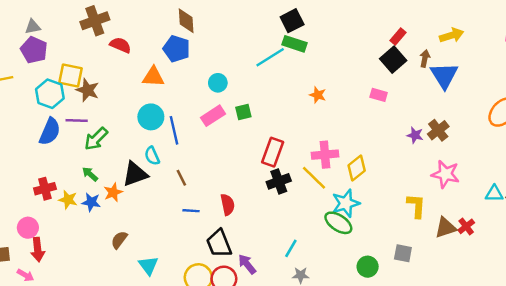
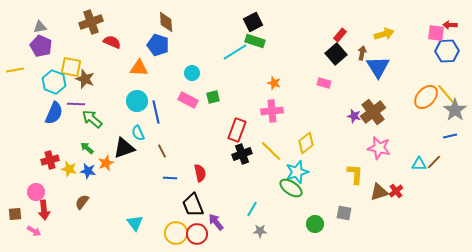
pink rectangle: (213, 116) -> (188, 100), turned 60
brown cross: (438, 130) -> (373, 112), size x1.4
green arrow: (96, 139) -> (92, 119), turned 85
pink cross: (325, 155) -> (272, 111), moved
brown semicircle: (119, 240) -> (82, 202), moved

